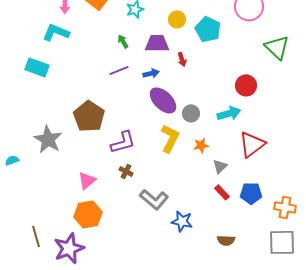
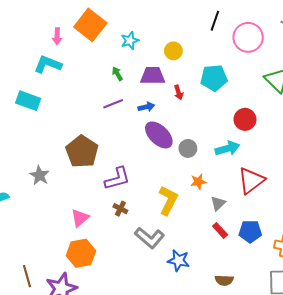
cyan pentagon: (208, 29) -> (214, 78), moved, turned -30
yellow L-shape: (170, 138) -> (168, 200), moved
gray star: (48, 139) -> (39, 175), size x0.7

